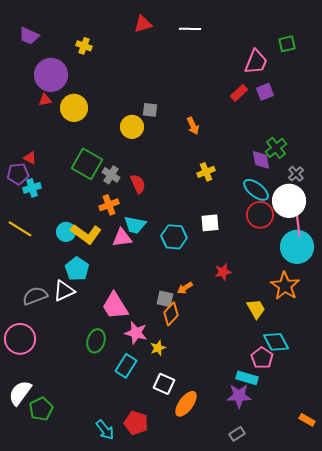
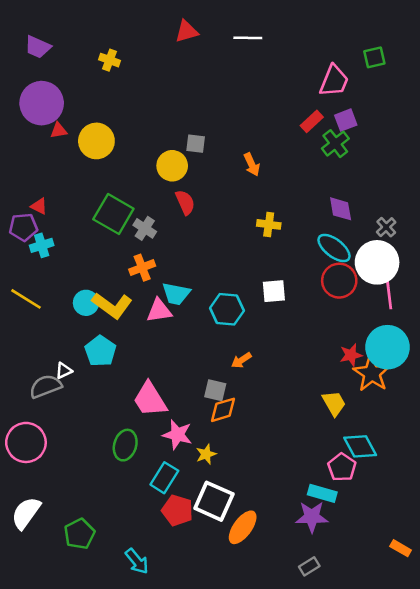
purple circle: (51, 75) -> (42, 103), moved
green cross: (276, 148) -> (335, 144), moved
yellow cross: (206, 172) -> (269, 224), turned 30
red semicircle: (138, 184) -> (185, 202), moved
cyan circle: (297, 247) -> (388, 347), moved
red star: (223, 272) -> (351, 355), moved
orange arrow: (185, 288) -> (241, 360), moved
white triangle: (64, 291) -> (64, 371), moved, size x0.6
orange diamond: (171, 314) -> (223, 410), turned 30
white square: (164, 384) -> (214, 501), size x1.4
green pentagon: (41, 409) -> (79, 534), moved
red pentagon: (136, 423) -> (177, 510), moved

